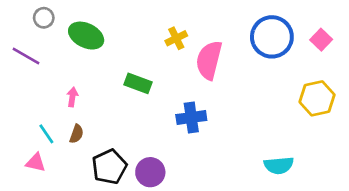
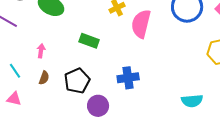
blue cross: (191, 118) -> (128, 78), moved
cyan line: (46, 134) -> (15, 71), moved
black pentagon: (109, 167) -> (77, 81), moved

